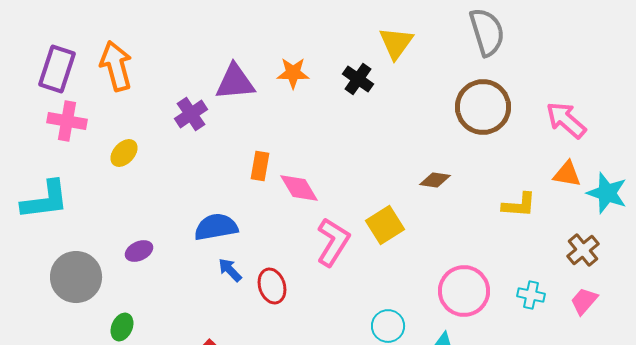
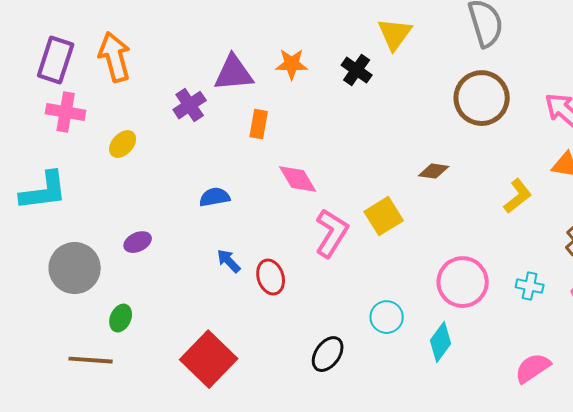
orange rectangle: (260, 166) -> (259, 124), moved
yellow L-shape: (519, 205) -> (518, 196), turned -42
blue semicircle: (216, 227) -> (215, 197), moved, size x0.7

